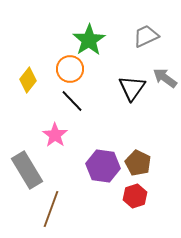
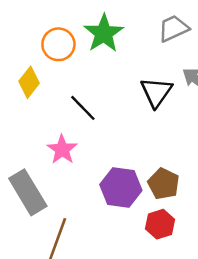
orange circle: (70, 69) -> (58, 44), moved

